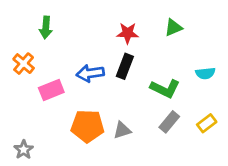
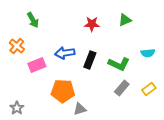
green arrow: (46, 28) -> (33, 20), turned -35
black rectangle: (125, 66) -> (90, 60), moved
gray triangle: (122, 130) -> (80, 109), moved

